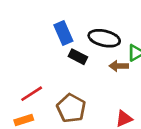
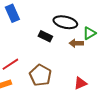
blue rectangle: (63, 33) -> (12, 13), moved

